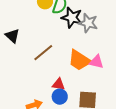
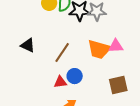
red triangle: (59, 84) -> (60, 82), moved
blue circle: (60, 97) -> (75, 76), moved

